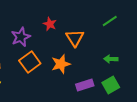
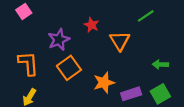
green line: (110, 21) -> (146, 16), moved
orange star: (61, 64) -> (104, 83), moved

